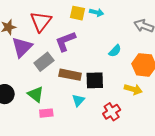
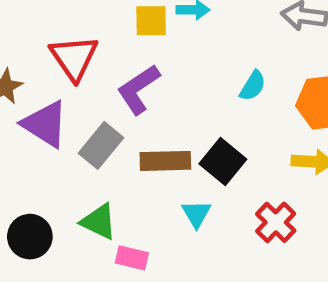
purple triangle: (22, 47) -> (45, 124), turned -30
black square: (95, 80) -> (223, 161), turned -36
pink rectangle: (46, 113) -> (132, 258), turned 32

